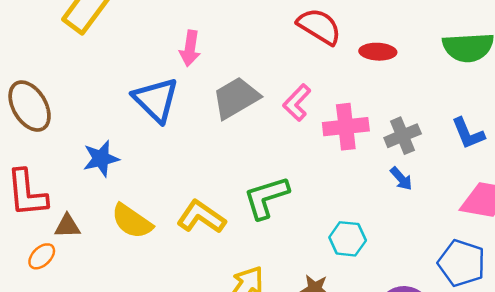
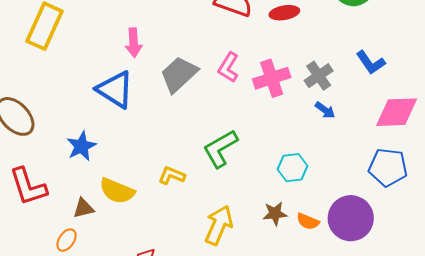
yellow L-shape: (201, 217) -> (172, 175), size x0.7
brown triangle: (67, 226) -> (83, 208), moved
orange ellipse: (42, 256) -> (67, 240), moved

